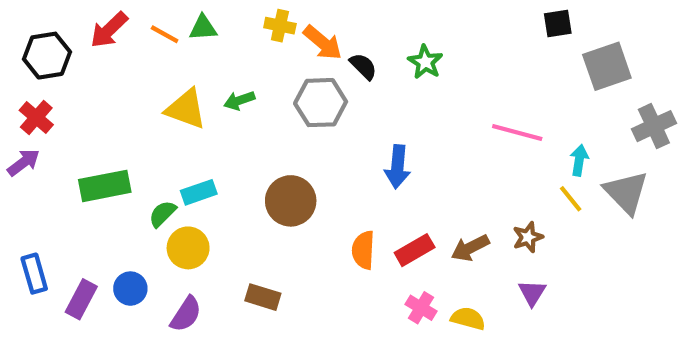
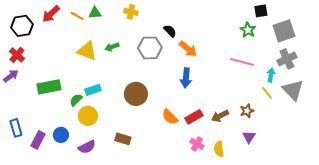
orange arrow: (323, 43) -> (188, 49), moved
green star: (425, 62) -> (248, 30), moved
gray cross: (654, 126) -> (287, 59), moved
orange semicircle: (363, 250) -> (170, 117), turned -48
purple semicircle: (186, 314) -> (87, 147), turned 30
yellow semicircle: (468, 318) -> (219, 149), turned -112

